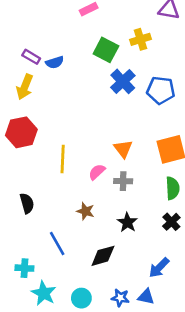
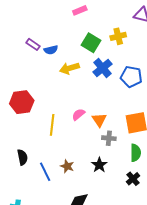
yellow arrow: (25, 87) -> (69, 68), moved, turned 48
pink semicircle: (97, 172) -> (78, 114), moved
gray cross: (123, 181) -> (109, 138), moved
black star: (127, 222) -> (99, 165), moved
blue line: (57, 243) -> (45, 172), moved

